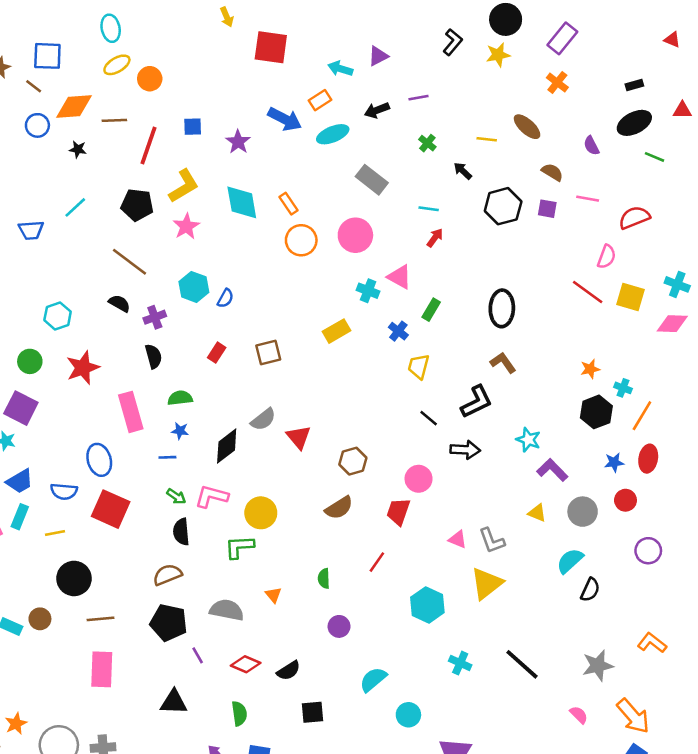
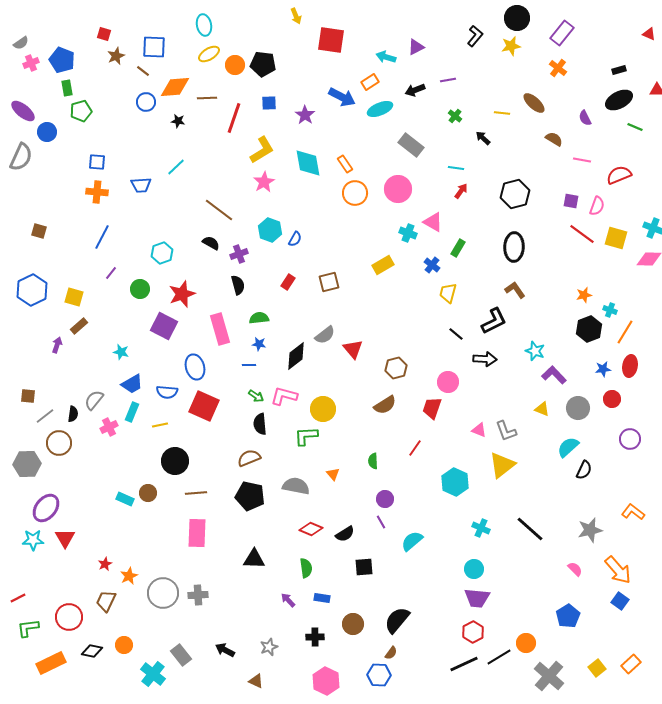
black pentagon: (137, 205) -> (263, 64), moved
black hexagon: (503, 206) -> (515, 194), moved
purple square: (547, 209) -> (571, 201), moved
purple square: (21, 408) -> (164, 326), moved
purple line: (198, 655) -> (381, 522), moved
cyan circle: (408, 715) -> (474, 569), moved

